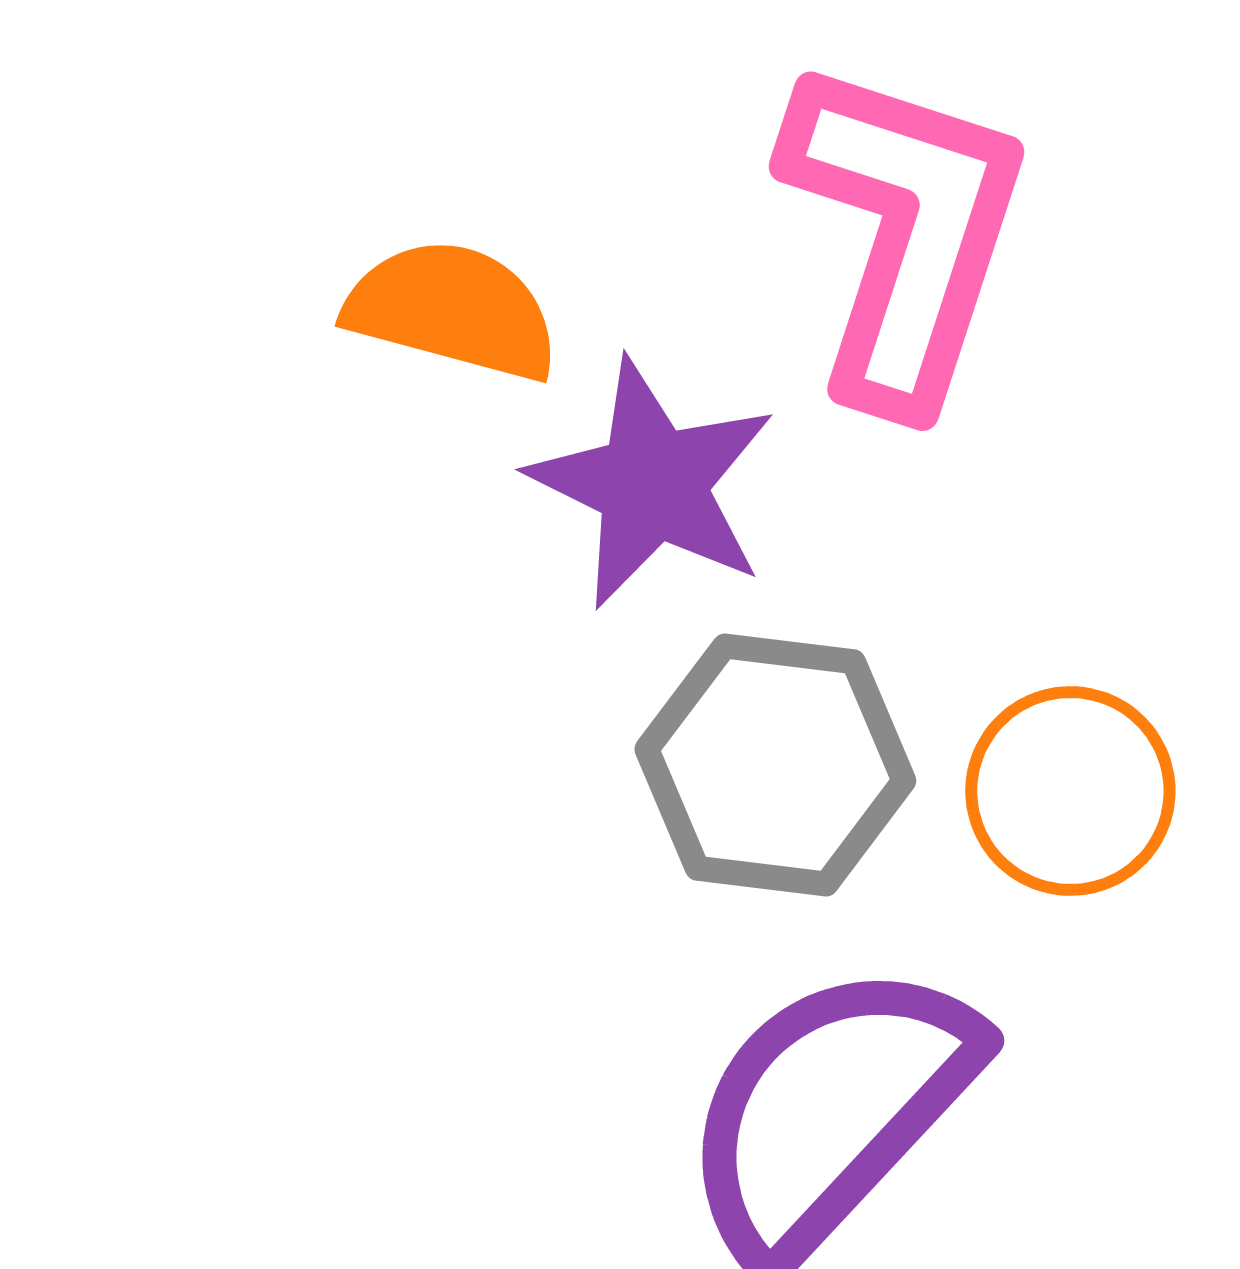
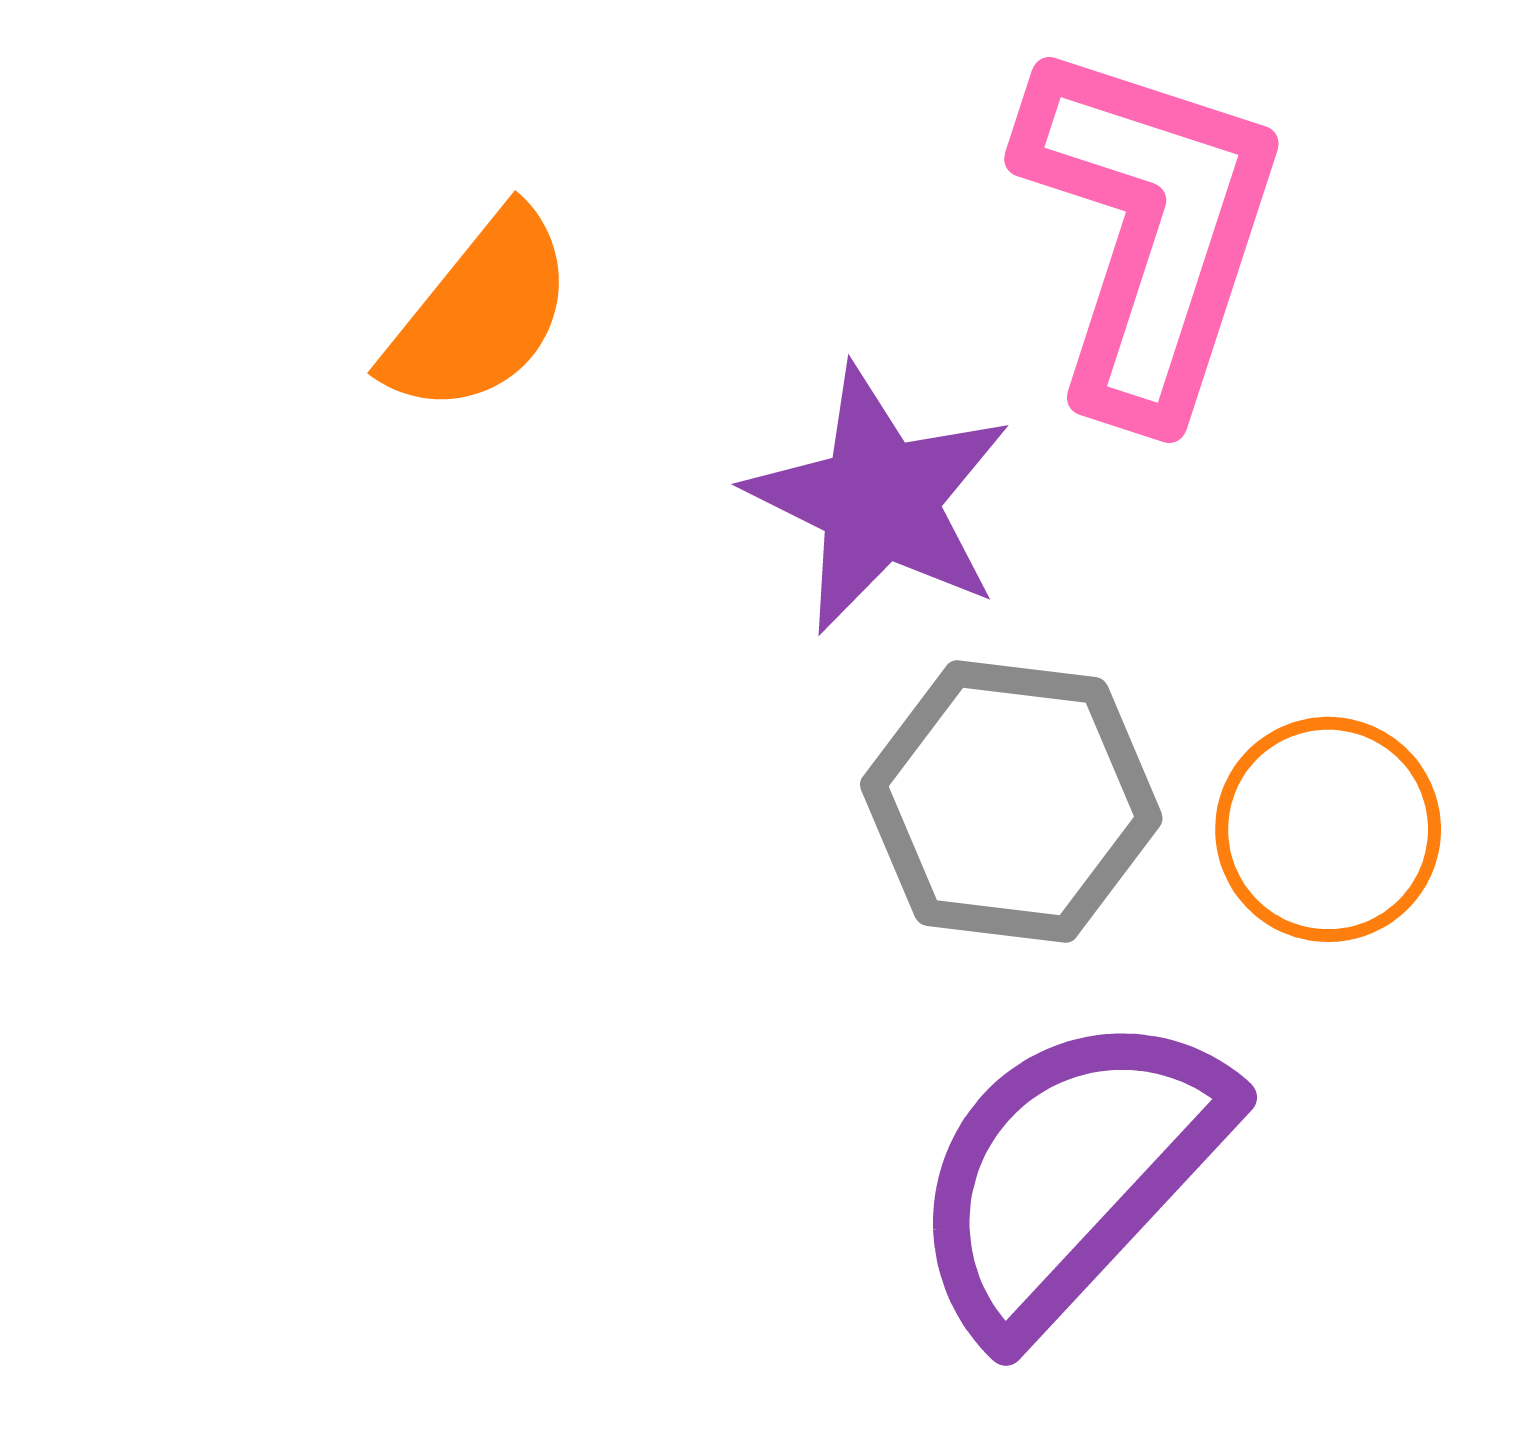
orange semicircle: (452, 310) -> (480, 313), moved, turned 114

